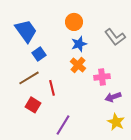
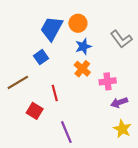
blue trapezoid: (26, 31) -> (52, 29), moved, turned -115
brown line: (29, 78) -> (18, 82), moved
purple line: (63, 125) -> (66, 132), turned -55

